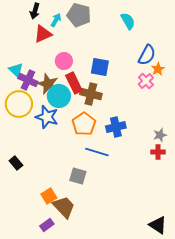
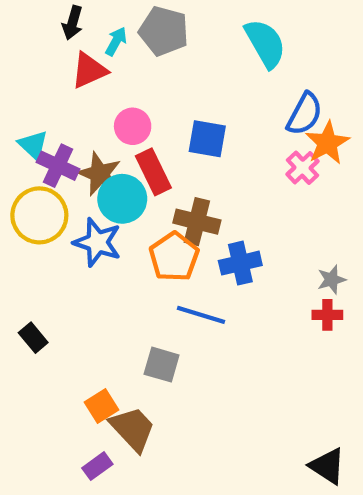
cyan semicircle: (128, 21) -> (265, 43), size x1.4
orange star: (158, 69) -> (327, 143), size x1.5
brown cross: (91, 94) -> (197, 222), moved

